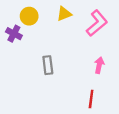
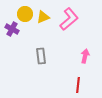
yellow triangle: (64, 14) -> (43, 17), moved
pink L-shape: (97, 23) -> (69, 19), moved

